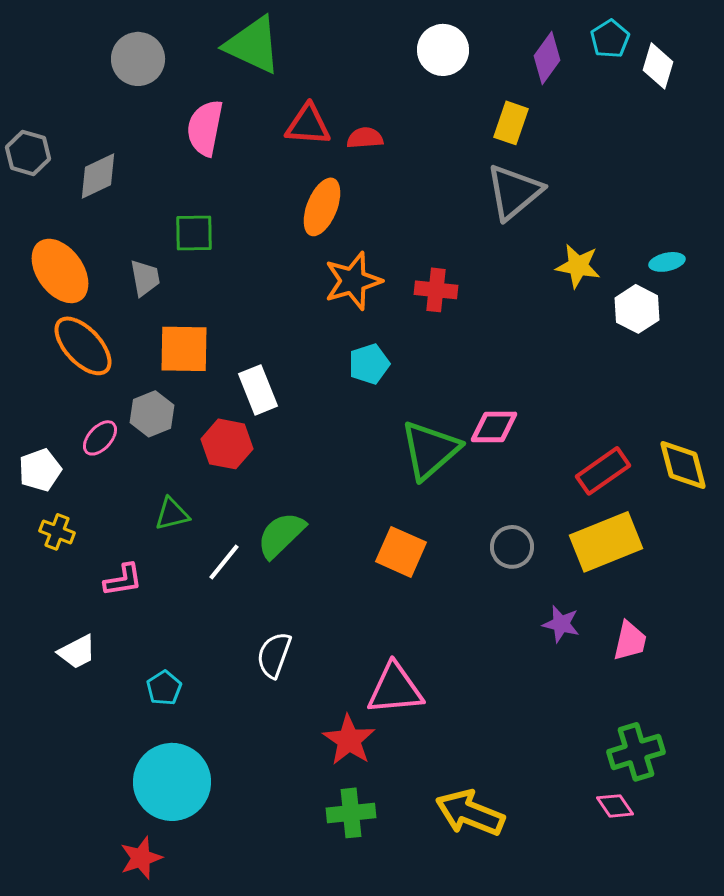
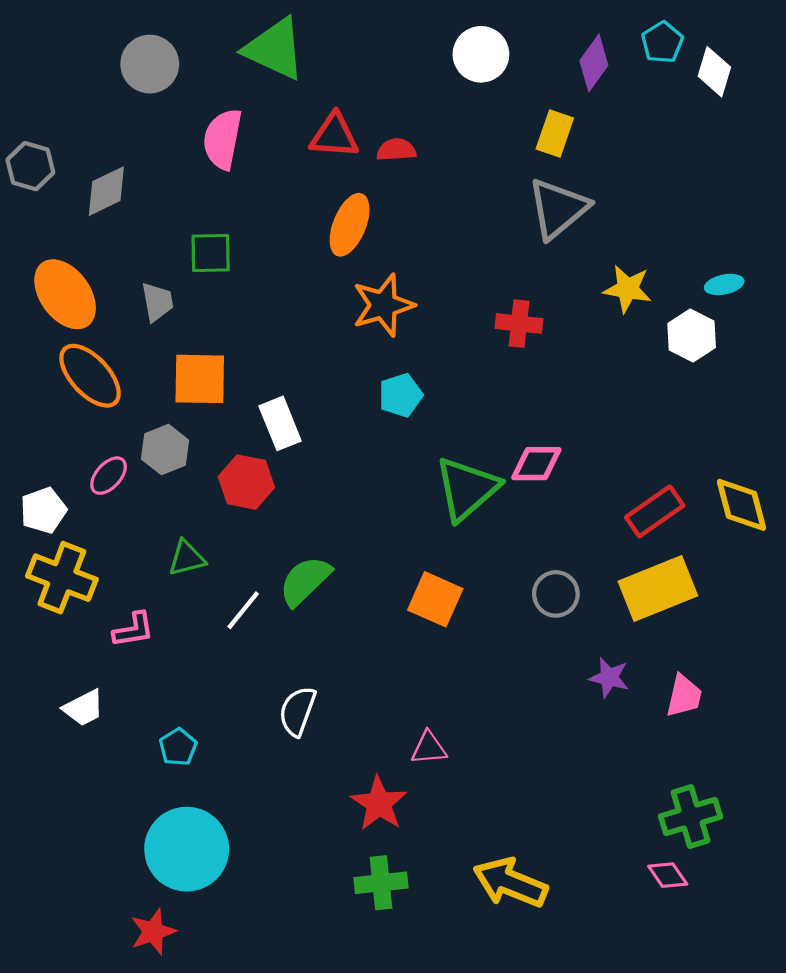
red cross: (436, 290) -> (519, 324), moved
yellow cross: (57, 532) -> (62, 578), size x1.8
pink triangle: (395, 689) -> (429, 748), size x0.6

